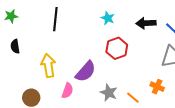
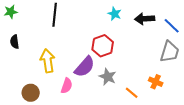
cyan star: (108, 18) -> (115, 14), moved
red hexagon: (117, 48) -> (103, 46), moved
gray star: (109, 93) -> (108, 77), moved

